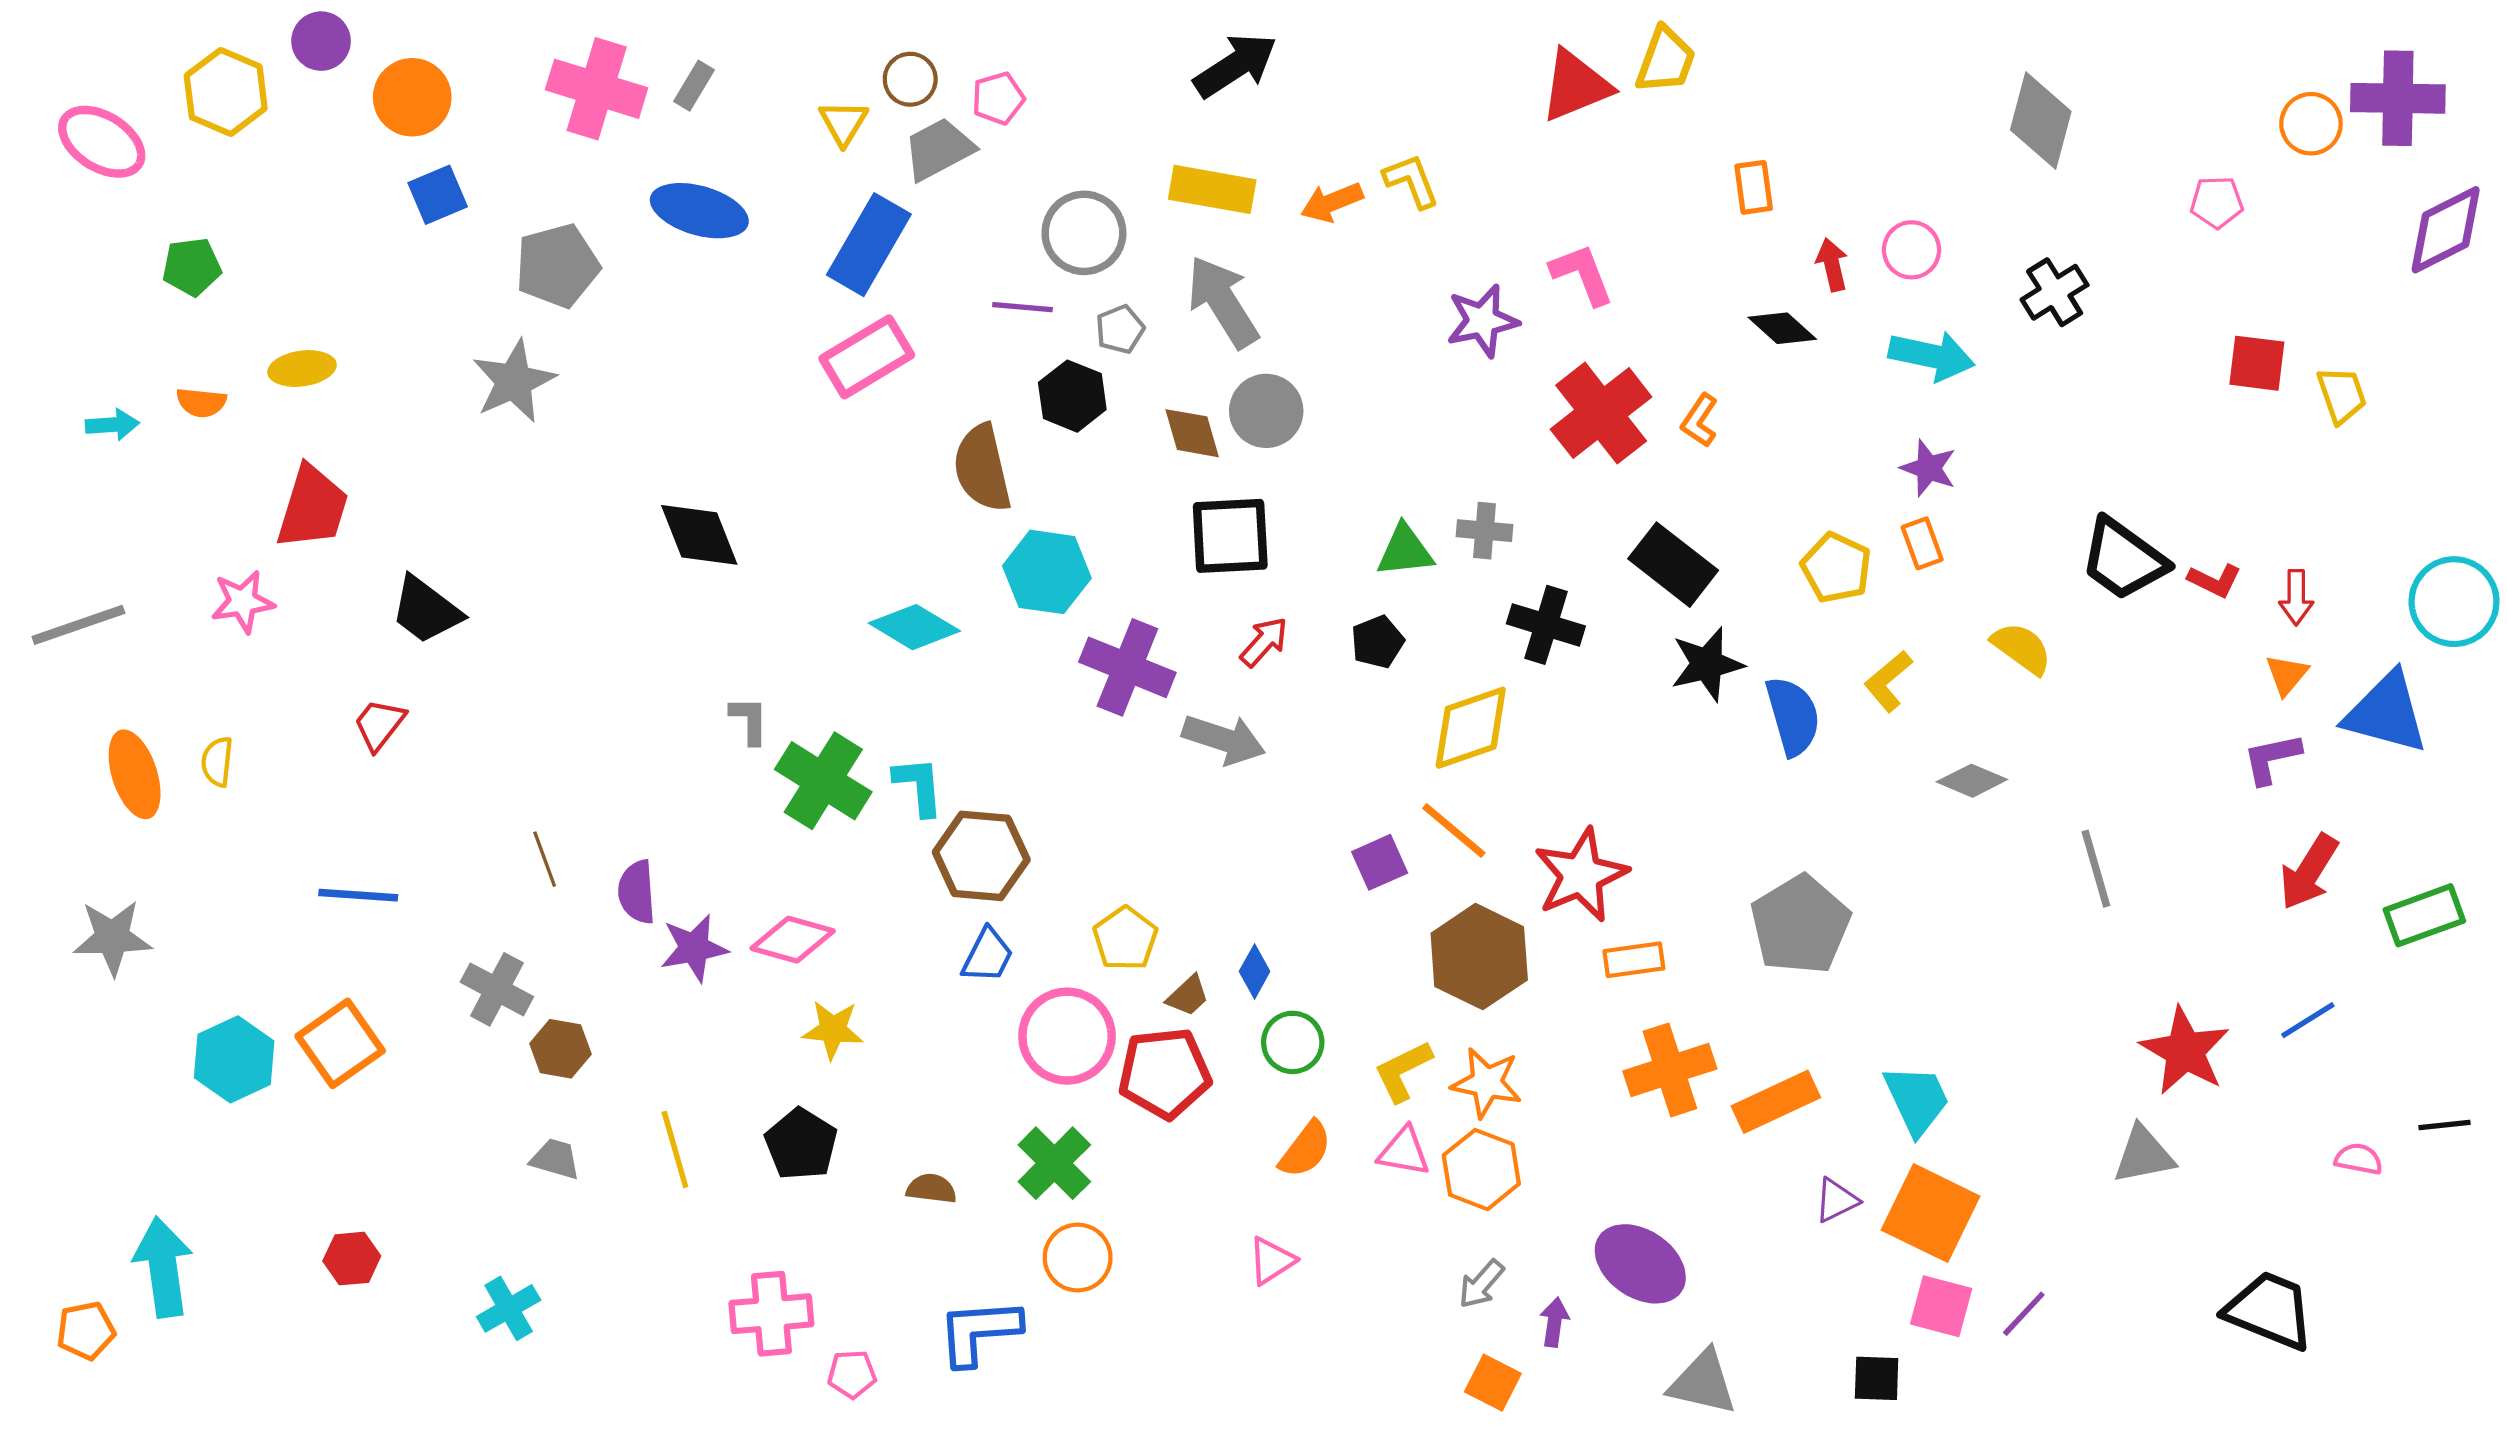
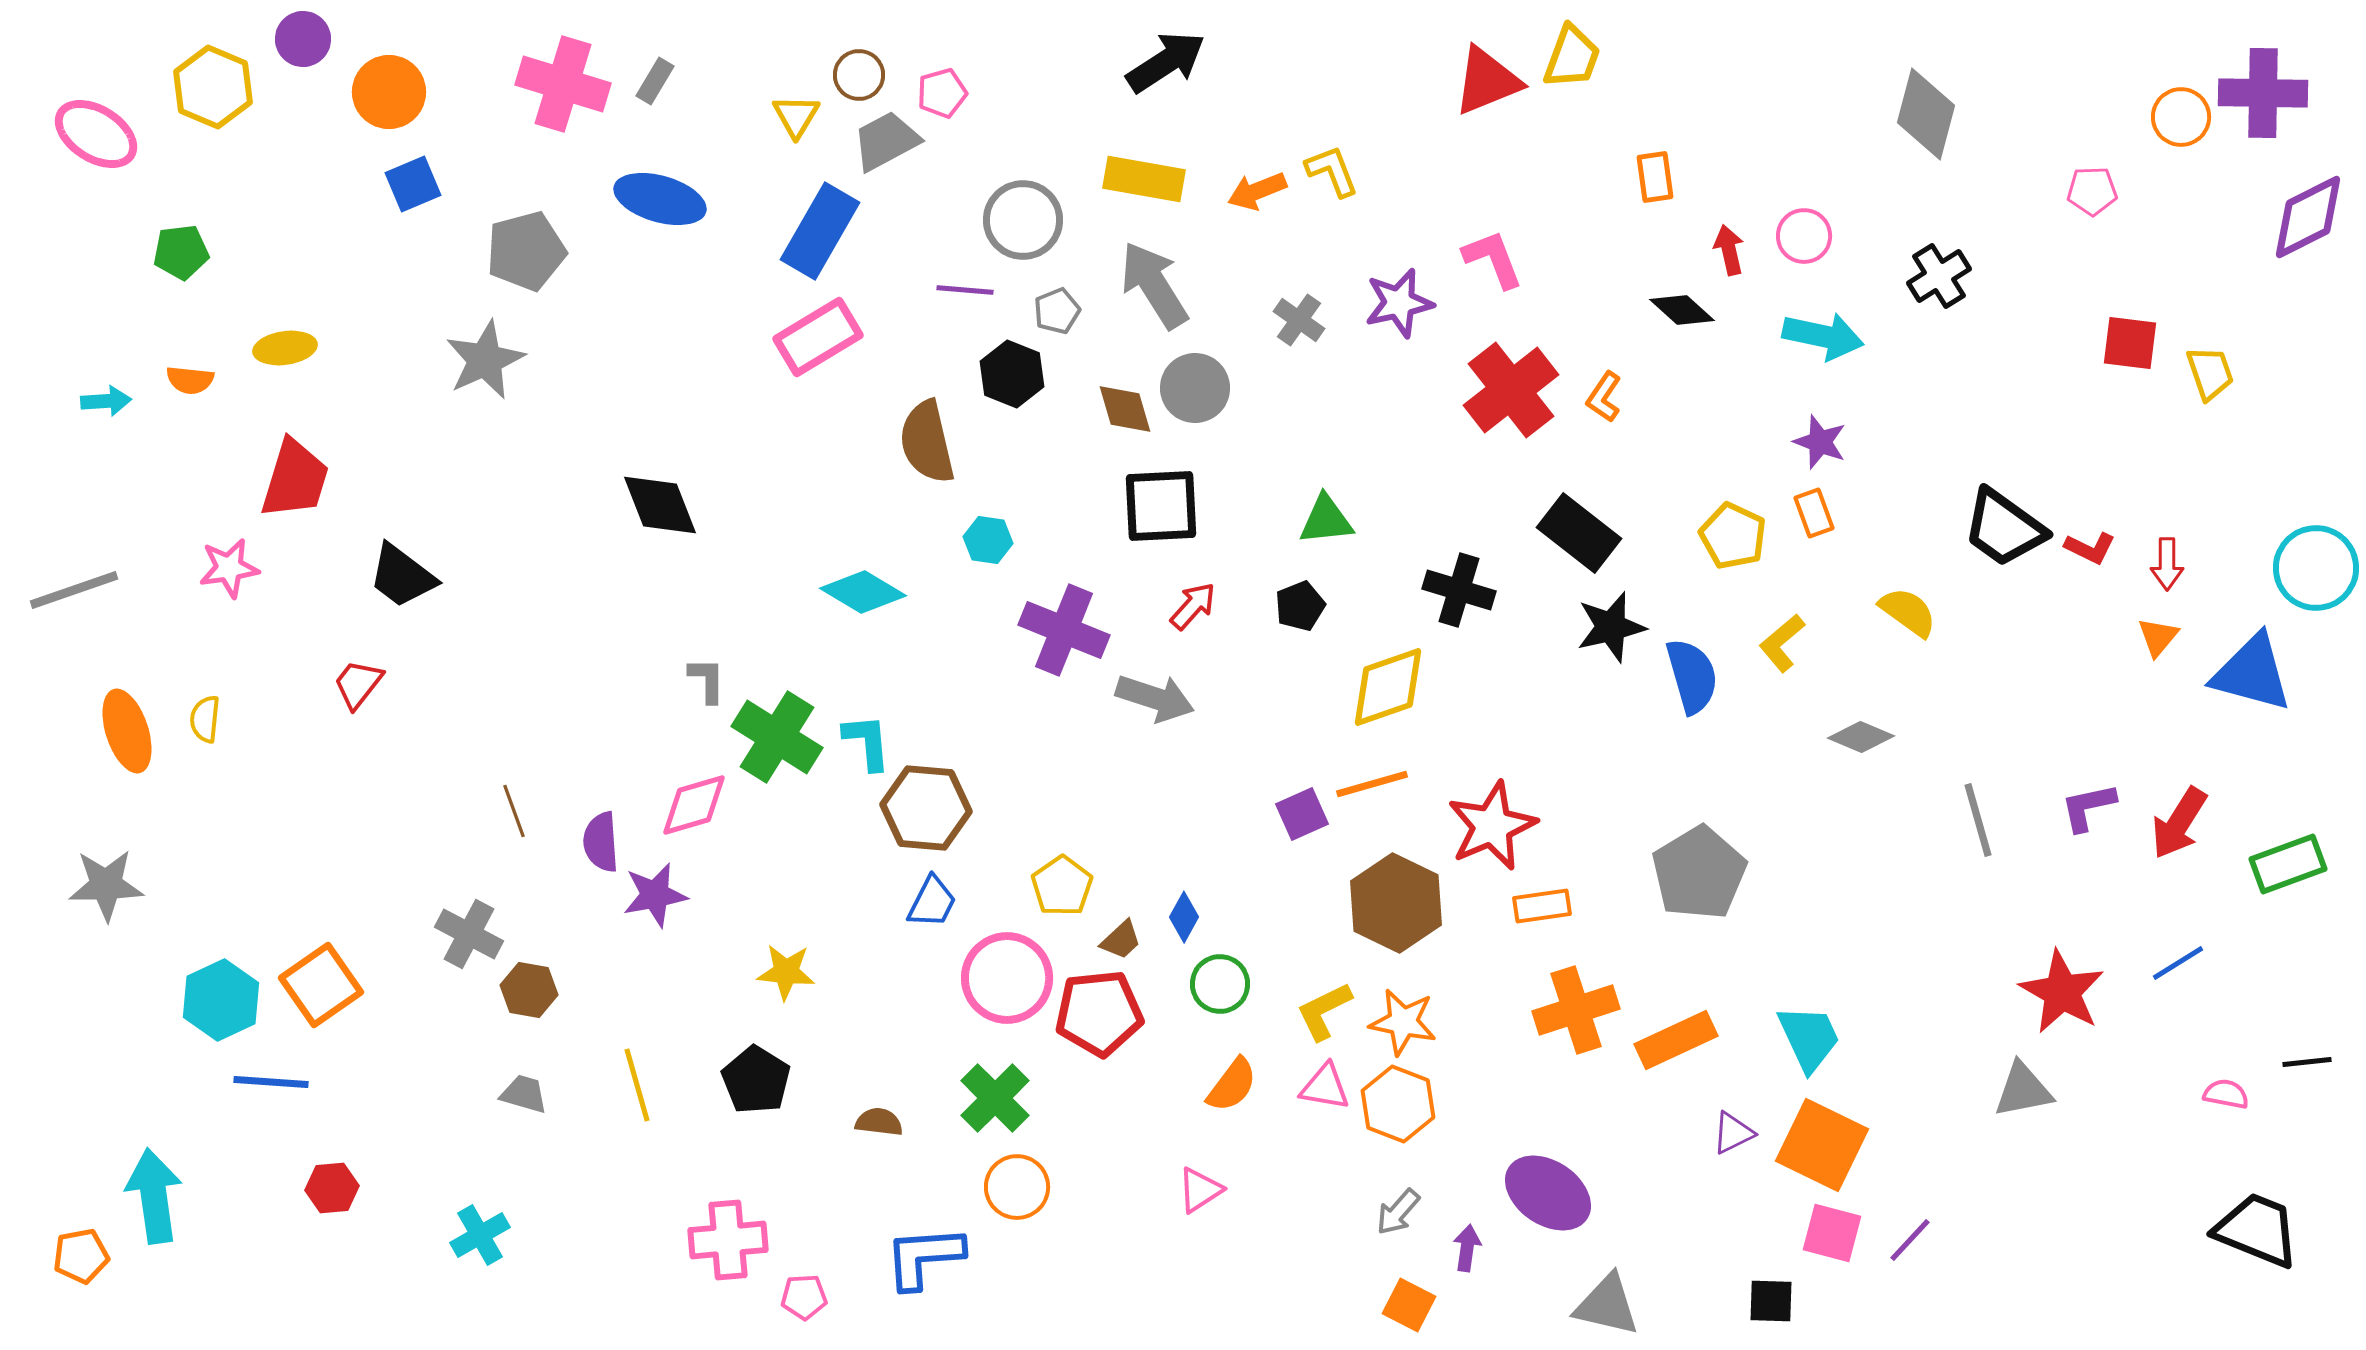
gray cross: (1484, 531) -> (1299, 320), moved, turned 30
cyan hexagon: (1047, 572) -> (988, 540), size x0.6
purple L-shape: (2272, 758) -> (2088, 807), moved
orange line: (1454, 830) -> (1372, 784), turned -56
blue line: (358, 895) -> (271, 1082), moved
pink diamond: (793, 940) -> (694, 805), moved, turned -32
black trapezoid: (2270, 1310) -> (2257, 1230), moved

